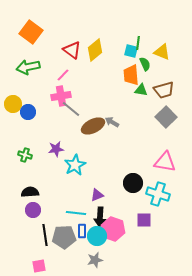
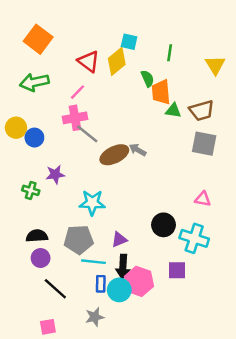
cyan square: (131, 51) -> (129, 42), moved
yellow triangle: (162, 52) -> (215, 65), moved, turned 36
green semicircle: (145, 64) -> (148, 79), moved
gray square: (166, 117) -> (204, 144), turned -35
purple star: (56, 149) -> (55, 174), moved
pink triangle: (165, 162) -> (203, 199), size x0.6
cyan star: (75, 165) -> (92, 203), turned 30
black line: (45, 235) -> (55, 289), turned -40
gray pentagon: (64, 237) -> (79, 240), moved
gray star: (95, 260) -> (95, 317), moved

